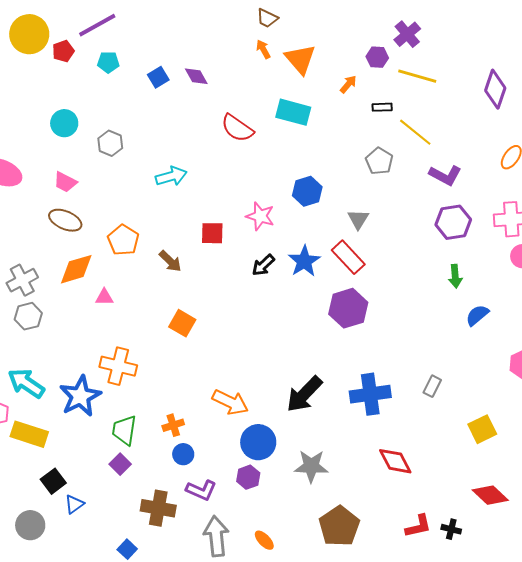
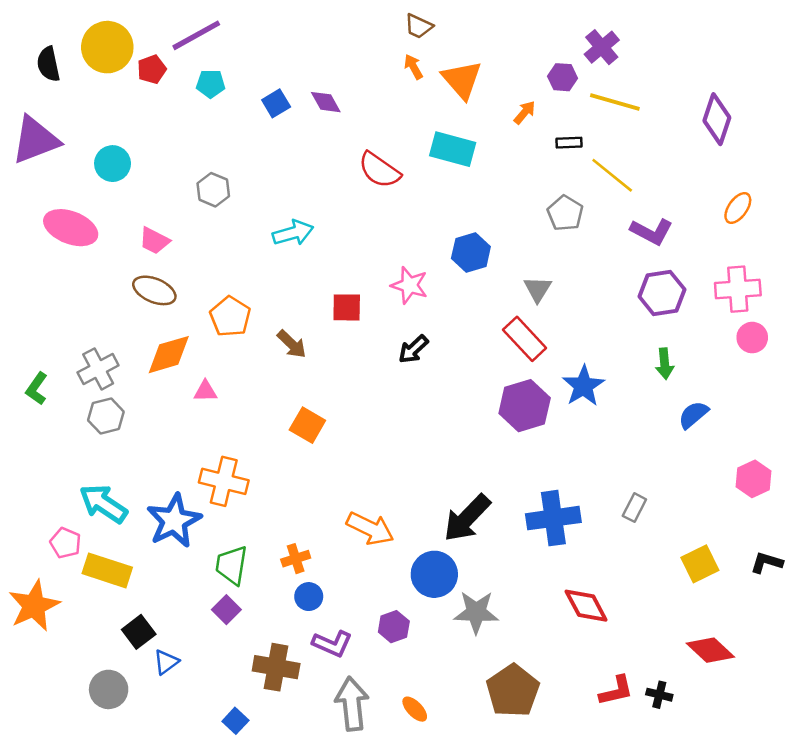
cyan circle: (64, 123) -> (113, 164), moved
blue star: (304, 261) -> (583, 386), moved
blue circle: (258, 442) -> (434, 574), moved

